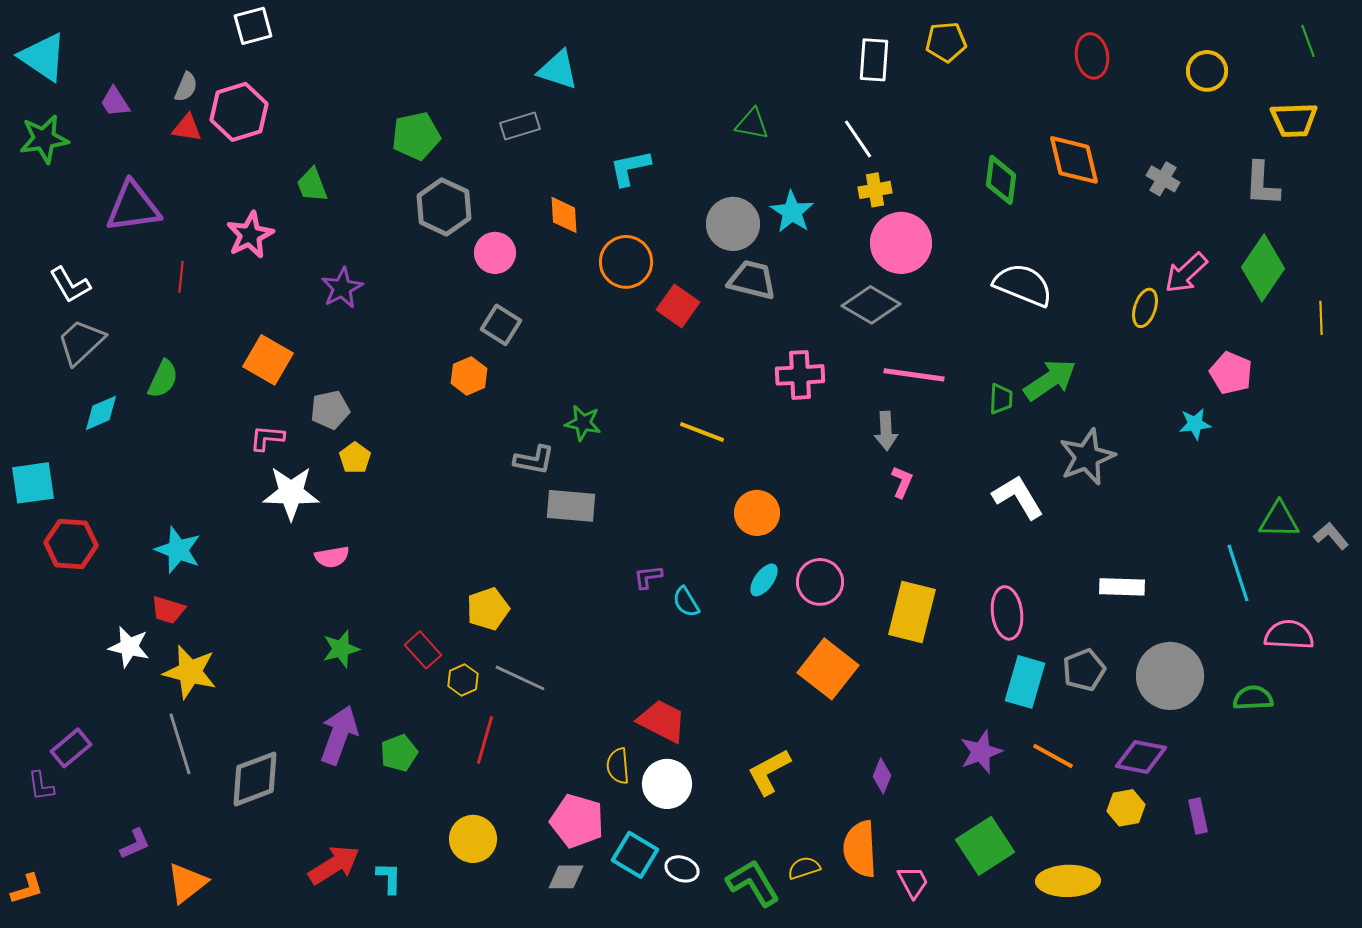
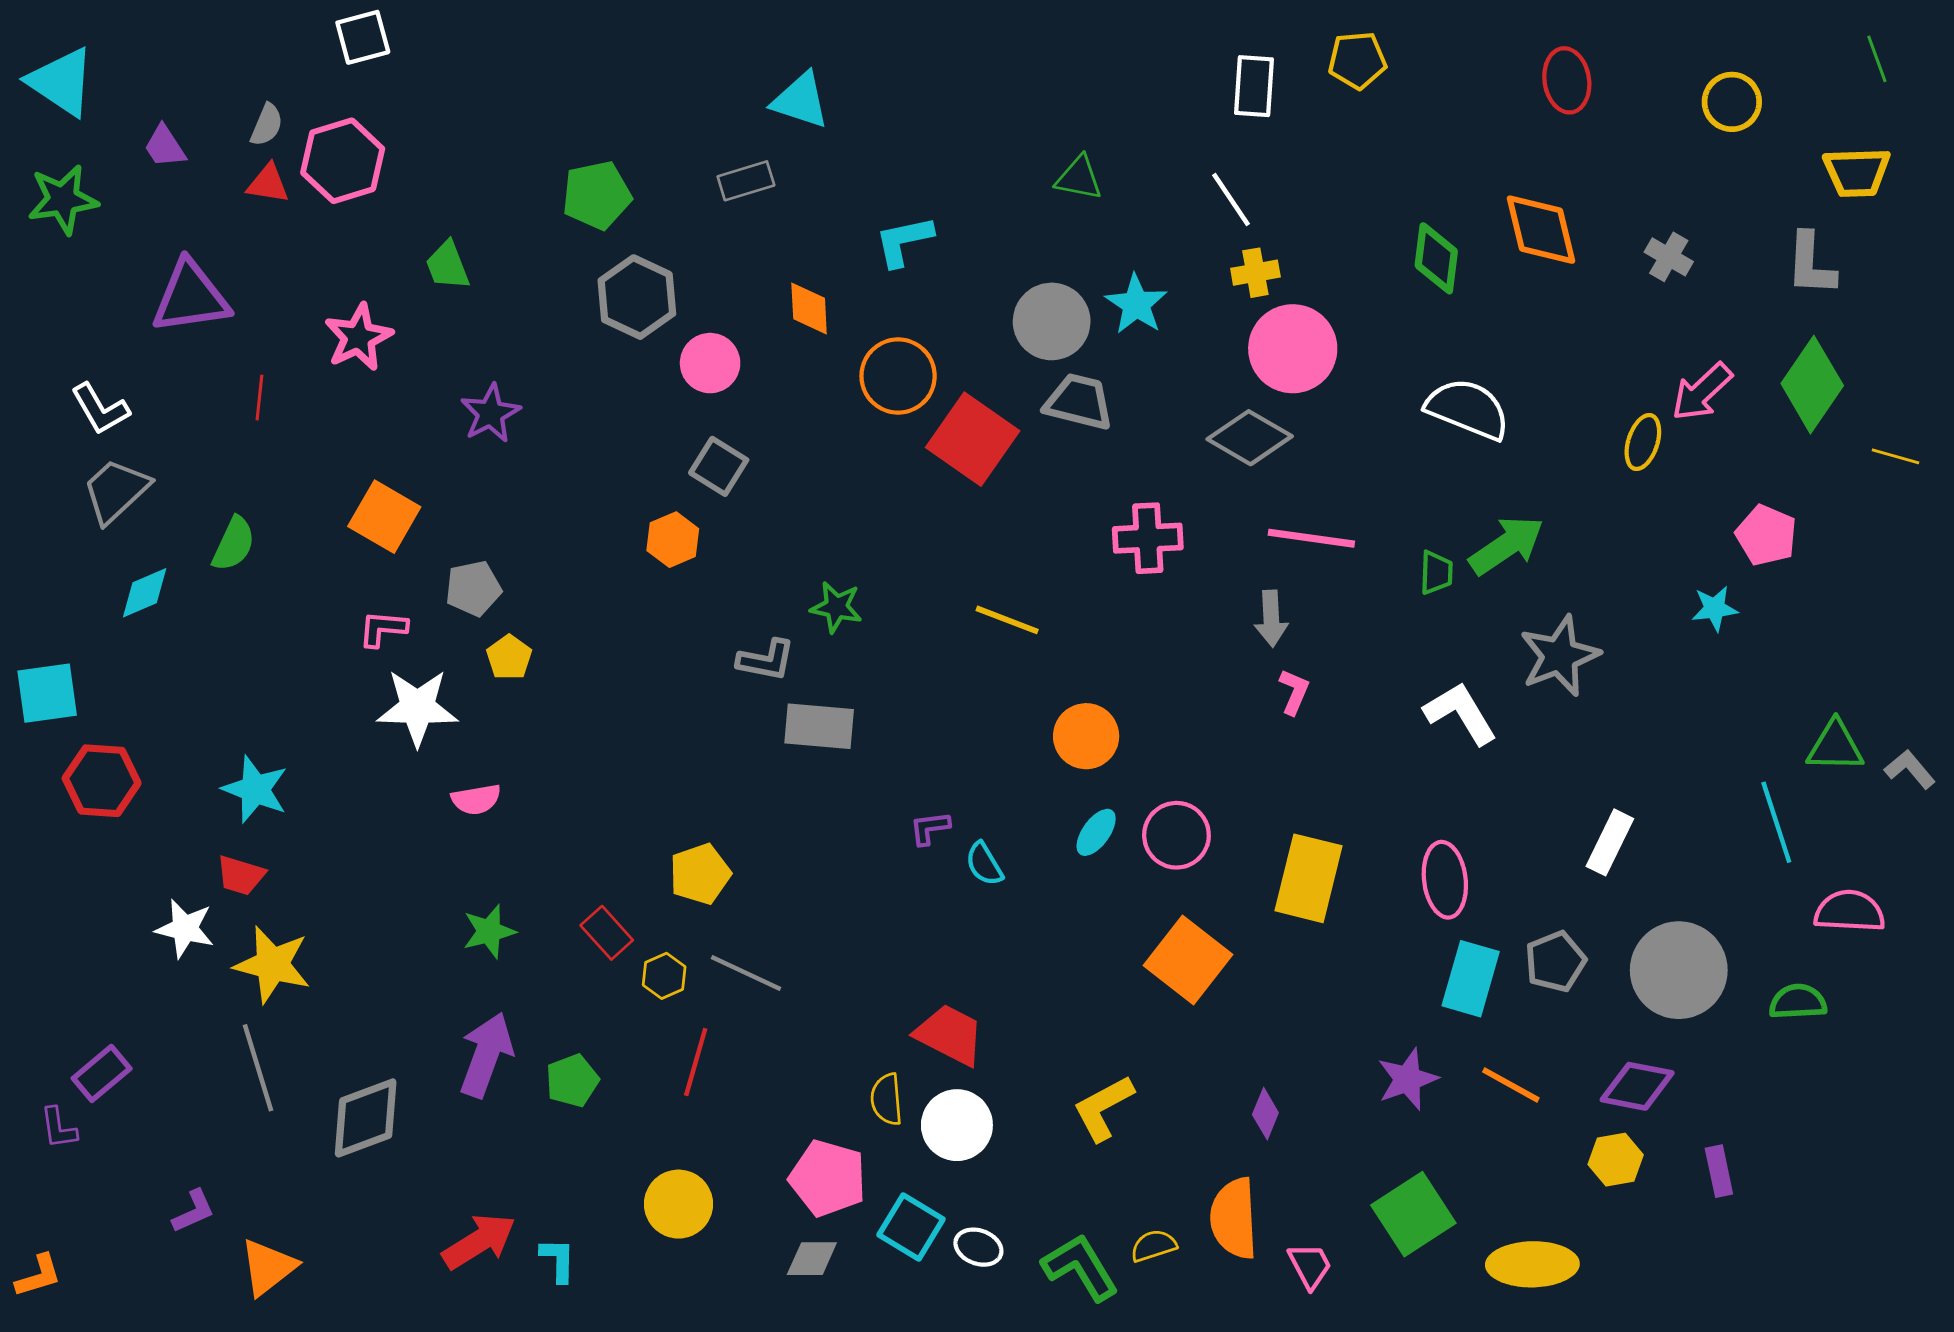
red square: (678, 306) -> (973, 439), size x1.5
yellow line: (1321, 318) -> (1895, 456), turned -72
white rectangle: (1122, 587) -> (1610, 842), turned -66

